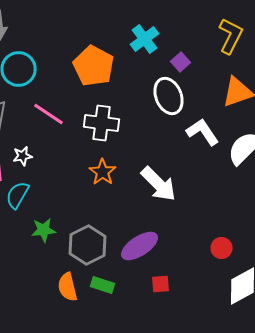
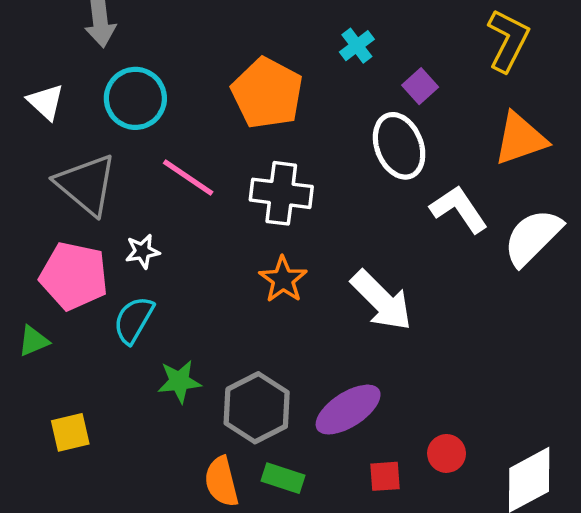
cyan cross: (145, 39) -> (357, 46), size x0.7
red circle: (222, 248) -> (447, 453), moved

